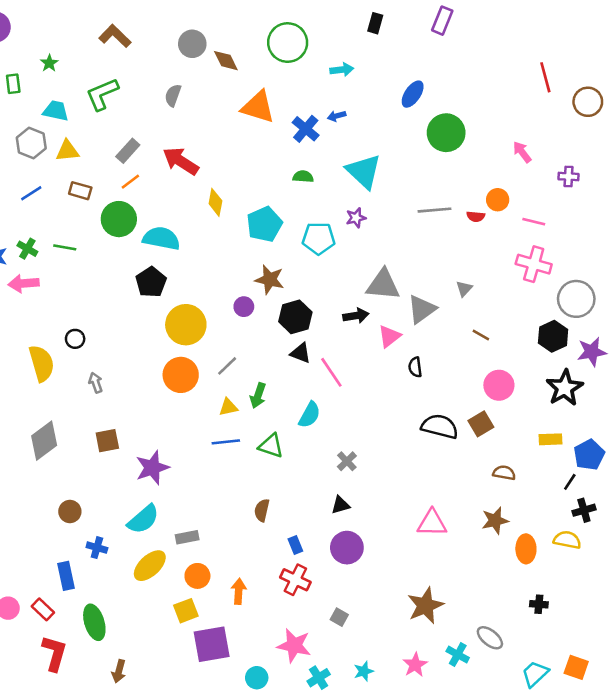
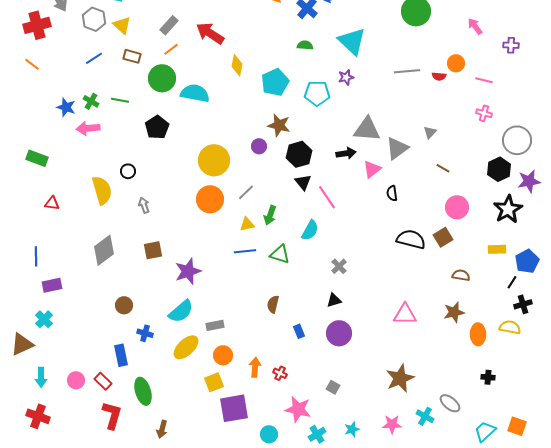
yellow triangle: (67, 151) -> (122, 25), turned 48
pink cross: (534, 264) -> (484, 113), size x0.6
black pentagon: (151, 282) -> (157, 127), moved
black triangle: (301, 353) -> (303, 182), turned 30
red cross: (295, 580) -> (280, 373), moved, size x0.6
pink star: (415, 665) -> (392, 424), turned 30

